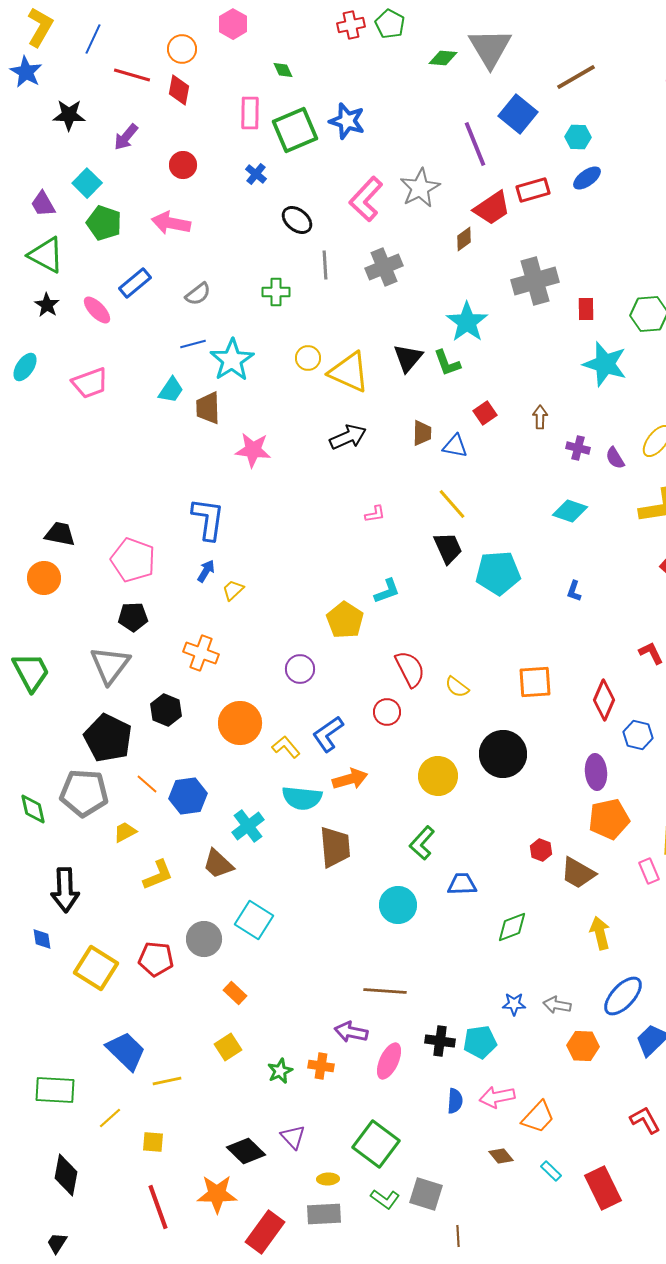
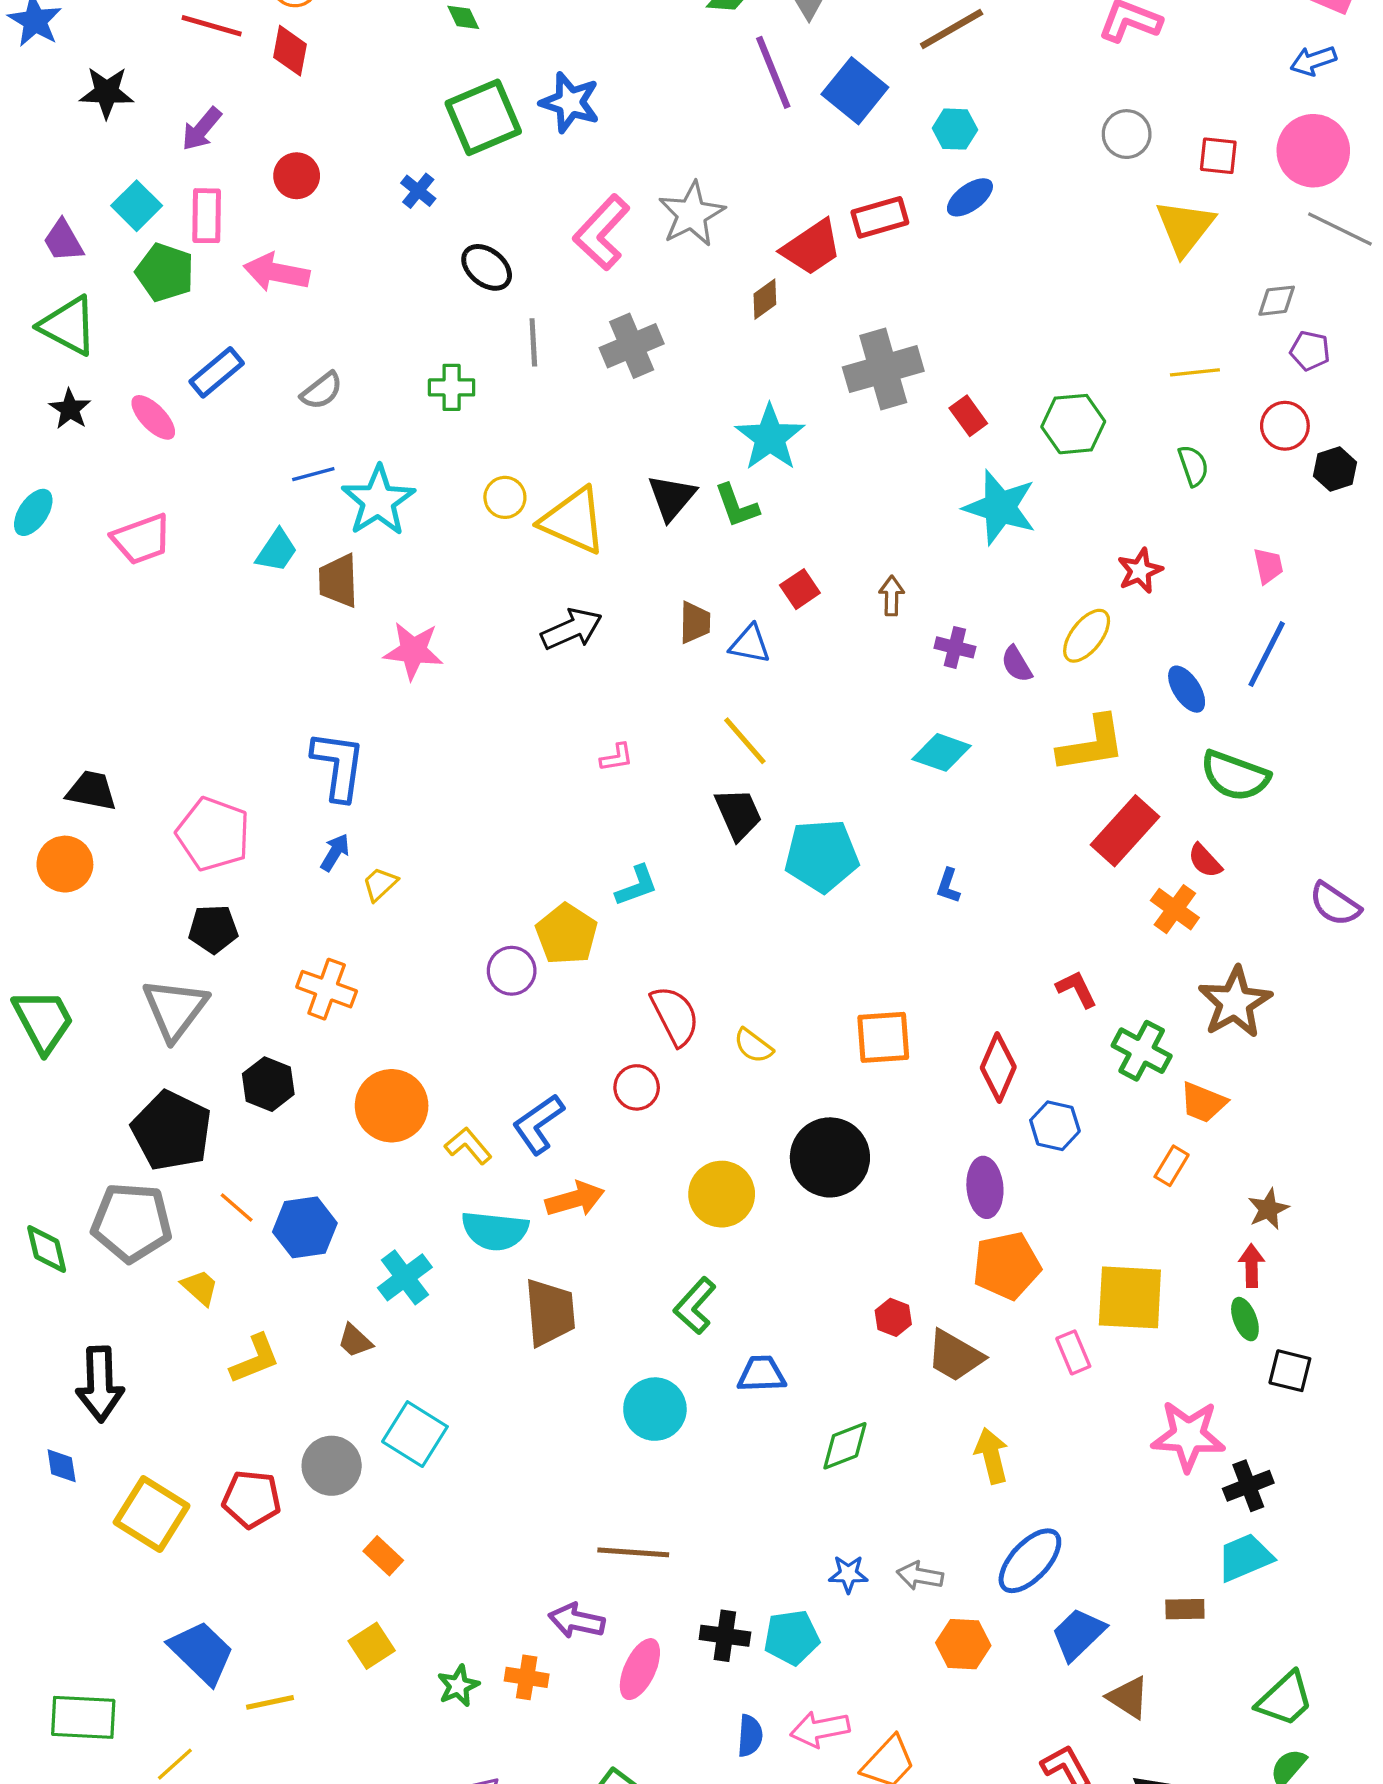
pink rectangle: (250, 113) -> (207, 216), moved
purple line: (475, 144) -> (773, 72), moved
red rectangle: (586, 309) -> (968, 416), turned -35
purple circle: (300, 669) -> (512, 971), moved
yellow trapezoid: (125, 832) -> (200, 1287), turned 70
brown trapezoid: (218, 864) -> (355, 1341), size x0.7

